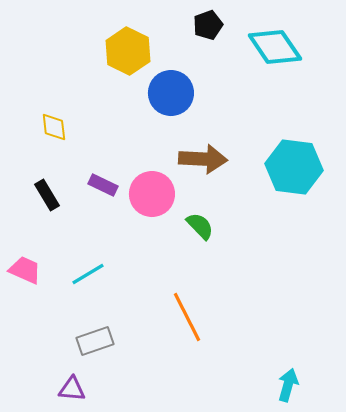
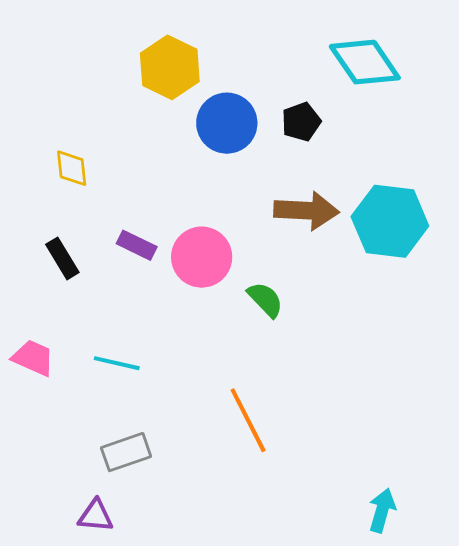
black pentagon: (208, 25) -> (301, 122), moved
brown arrow: (203, 159) -> (306, 211), moved
cyan line: (88, 274) -> (117, 363), turned 44

